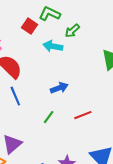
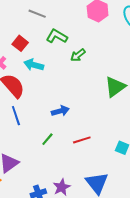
red square: (29, 26) -> (20, 43), moved
cyan arrow: (53, 46) -> (34, 65), moved

